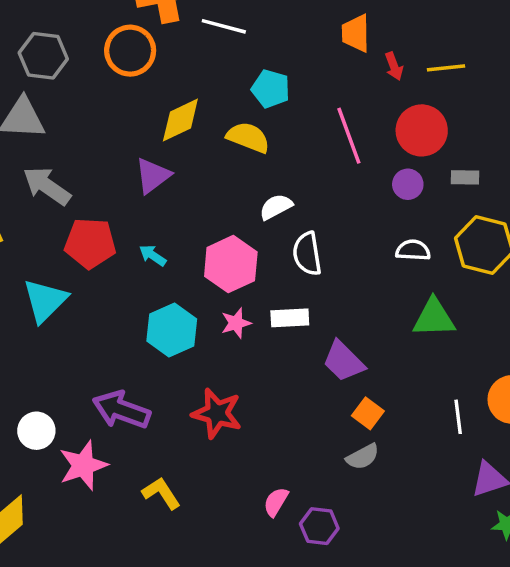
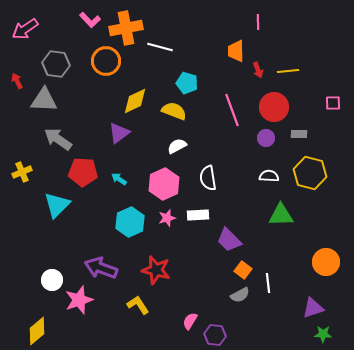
white semicircle: (276, 207) -> (177, 146), moved
white line: (458, 417) -> (268, 283), moved
yellow L-shape: (161, 493) -> (138, 305), moved

